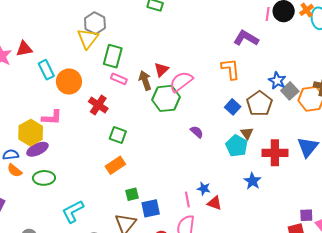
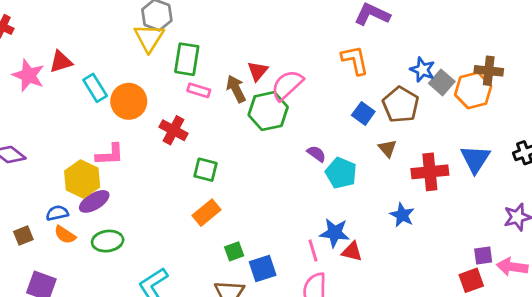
cyan pentagon: (237, 146) -> (341, 173), moved
blue star: (204, 189) -> (335, 233), size x1.5

